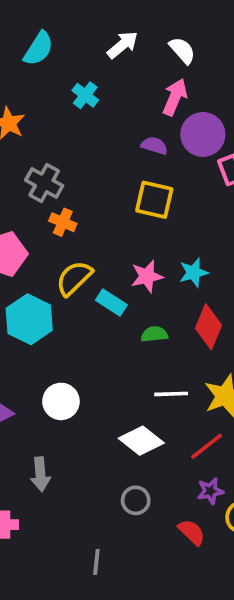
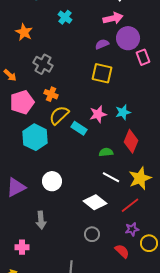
pink arrow: (175, 97) -> (113, 18), turned 54
purple semicircle: (154, 146) -> (102, 44), turned -40
orange cross: (63, 222) -> (51, 94), moved
green semicircle: (154, 334) -> (106, 152), moved
white line: (171, 394) -> (111, 177), turned 30

